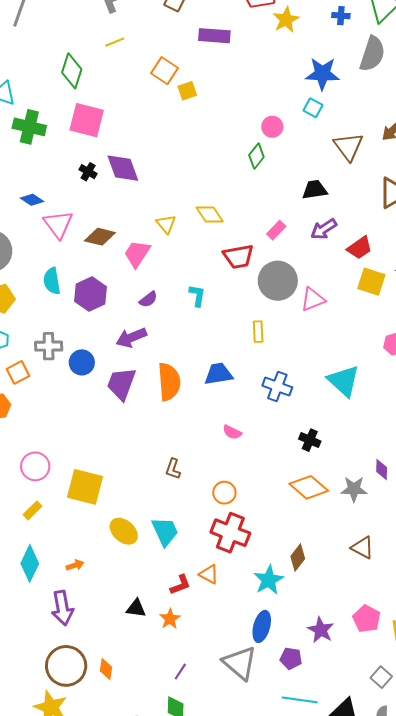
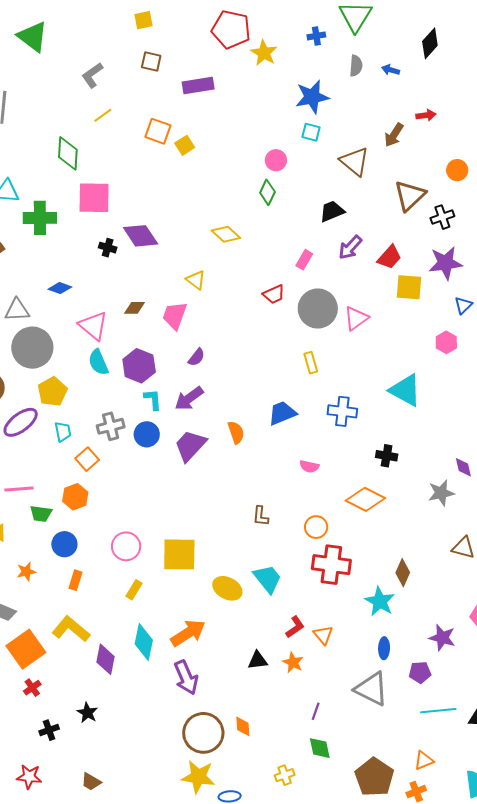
gray semicircle: (372, 54) -> (356, 66), size x0.6
yellow diamond: (210, 215) -> (226, 234), moved
pink triangle: (58, 224) -> (93, 326), moved
brown diamond: (100, 237) -> (135, 308), size x0.7
red trapezoid: (239, 257) -> (274, 294), size x0.7
cyan L-shape: (197, 296) -> (153, 399), moved
orange semicircle: (169, 382) -> (236, 432), size x0.6
purple trapezoid: (121, 384) -> (190, 446), turned 36
orange diamond: (309, 487) -> (365, 499), moved
orange arrow: (75, 565) -> (188, 633), size x2.0
orange triangle: (209, 574) -> (323, 635), moved, turned 35
blue ellipse: (262, 626) -> (384, 648), size x0.7

